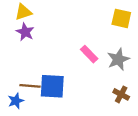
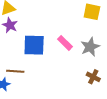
blue square: (52, 86) -> (34, 45), moved

